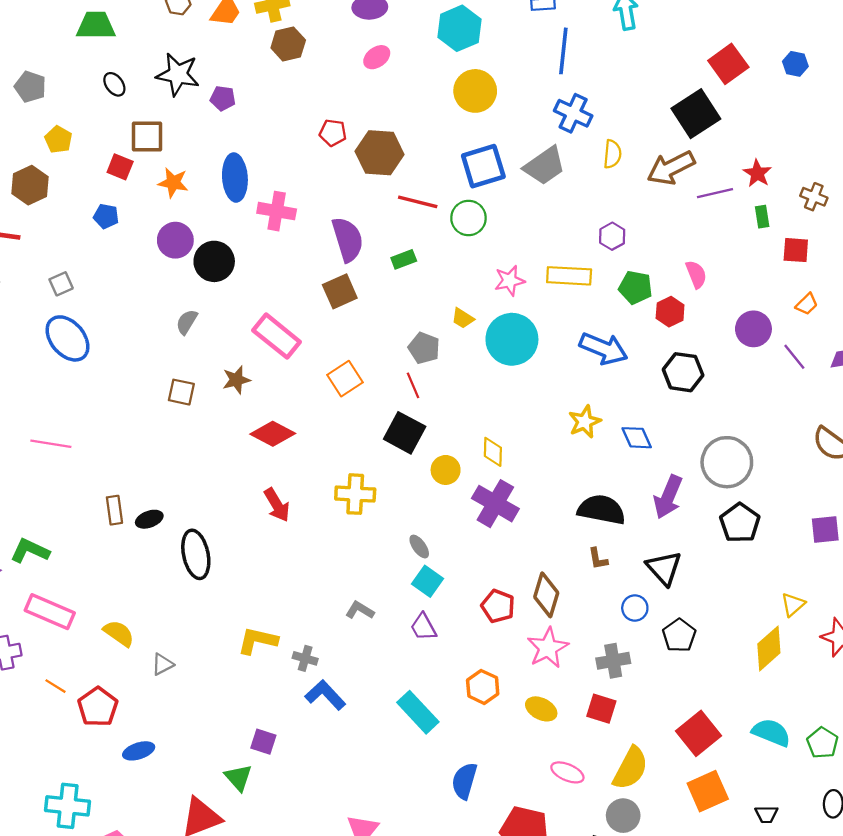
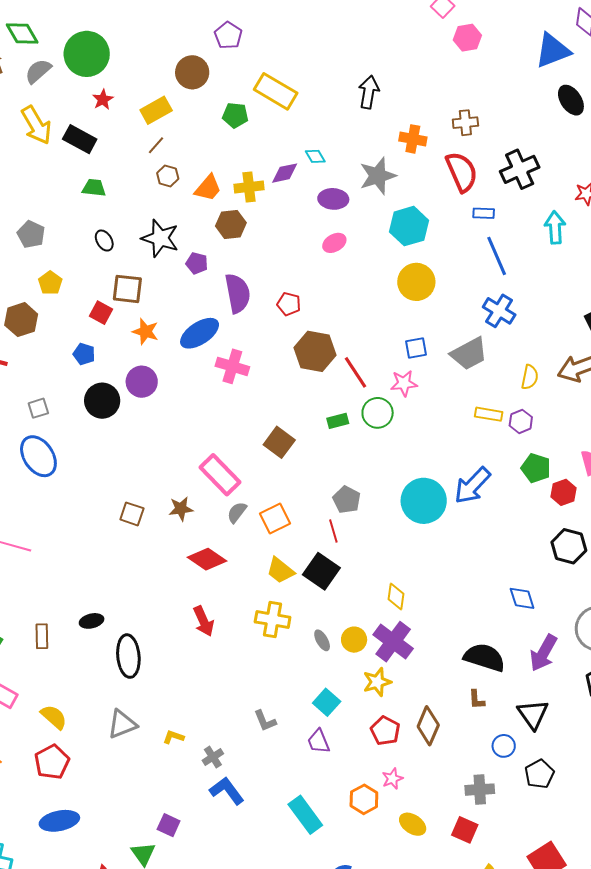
green trapezoid: (96, 26) -> (94, 188), size x0.7
brown hexagon: (288, 44) -> (231, 224), moved
blue line: (563, 51) -> (497, 256), turned -36
brown hexagon: (380, 153) -> (315, 351), moved
yellow semicircle: (612, 154) -> (530, 377), moved
blue square: (483, 166) -> (416, 348), size x0.6
blue ellipse: (235, 178) -> (200, 333), turned 54
red line: (418, 202) -> (356, 372), turned 36
green circle: (468, 218) -> (378, 413), moved
purple semicircle: (348, 239) -> (238, 293), moved
black circle: (214, 261) -> (102, 401), moved
yellow rectangle: (569, 276) -> (489, 414), moved, size x0.7
pink star: (510, 281) -> (404, 383), moved
brown square: (340, 291) -> (279, 442), turned -36
yellow trapezoid: (463, 318) -> (280, 570), moved, size x1.4
gray semicircle: (187, 322) -> (237, 512), moved
blue arrow: (603, 349) -> (472, 486), moved, turned 105
yellow star: (585, 422) -> (377, 682), moved
yellow circle: (446, 470) -> (354, 640), moved
brown rectangle: (114, 510) -> (42, 636), moved
gray ellipse: (419, 547) -> (322, 640), moved
gray L-shape: (360, 610) -> (265, 721), turned -150
yellow L-shape: (258, 641) -> (173, 737), size x0.6
pink star: (548, 648) -> (392, 779), moved, size x0.6
gray cross: (305, 658) -> (213, 757), turned 35
gray triangle: (162, 664) -> (122, 724), moved, size x1.5
red pentagon: (98, 707) -> (52, 762), moved
blue ellipse: (139, 751) -> (59, 821), size x1.4

